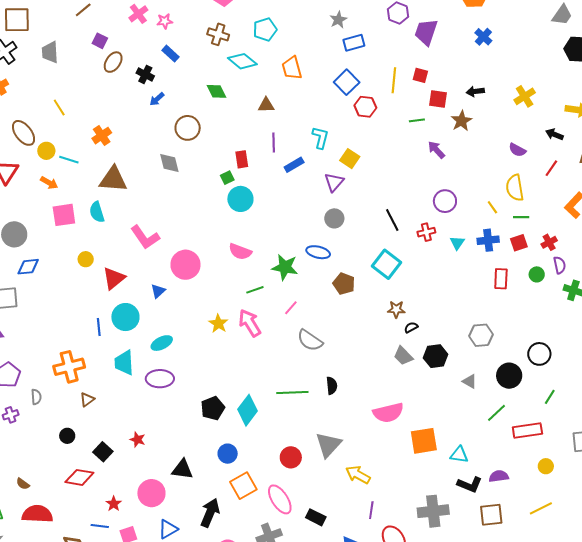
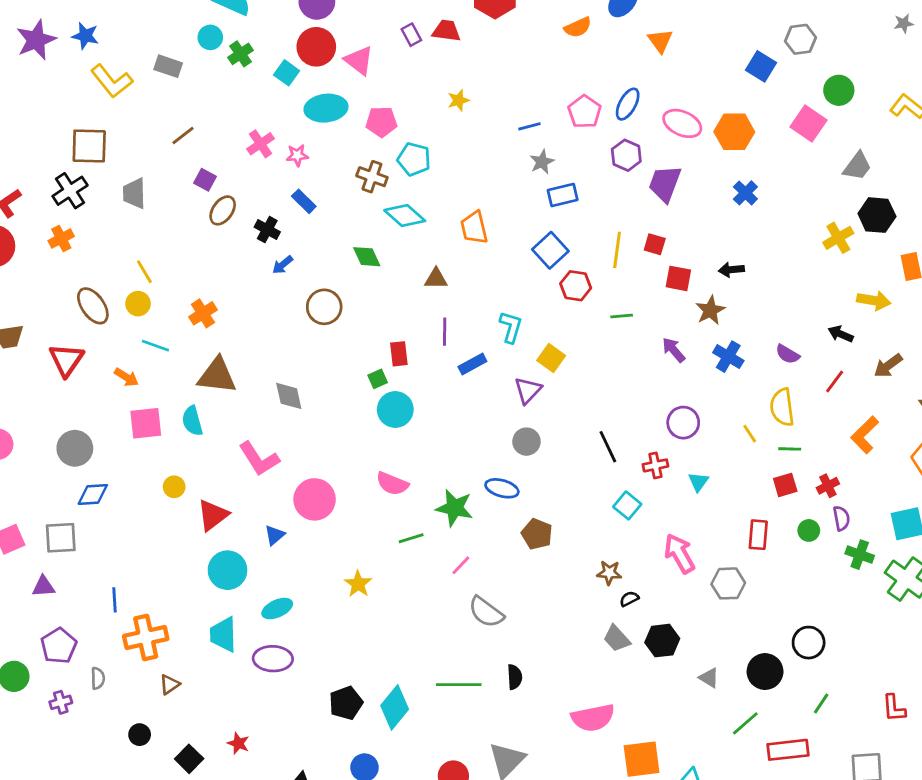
cyan pentagon: (265, 30) -> (414, 159), moved, turned 30
yellow cross: (525, 96) -> (838, 238), moved
green line: (417, 120) -> (622, 316), moved
yellow circle: (46, 151) -> (138, 304), moved
gray diamond: (169, 163) -> (289, 396), moved
blue cross: (488, 240) -> (728, 357), moved, turned 35
cyan square: (387, 264) -> (627, 505), moved, size x0.7
pink arrow: (250, 323) -> (679, 553), moved
blue line: (99, 327) -> (115, 600), moved
gray hexagon: (481, 335) -> (728, 583), moved

